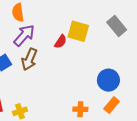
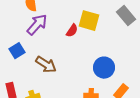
brown arrow: (29, 59) -> (46, 65), moved, turned -80
blue circle: (108, 80) -> (104, 68), moved

